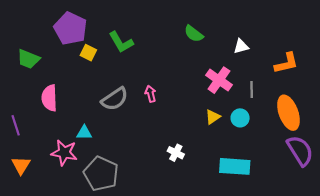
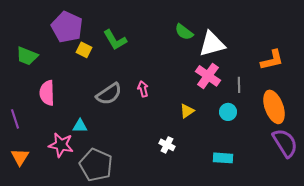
white triangle: (241, 46) -> (212, 44), moved, size x1.8
yellow triangle: (213, 117) -> (187, 111), moved
cyan rectangle: (235, 166) -> (223, 158), size x0.7

